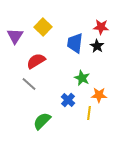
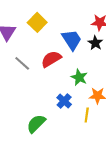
blue trapezoid: (75, 43) -> (72, 40), turned 140
red semicircle: (36, 61) -> (51, 59), moved
gray line: (29, 84) -> (22, 63), moved

